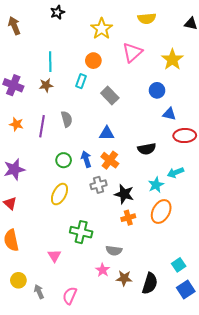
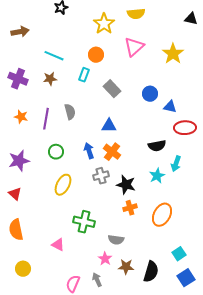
yellow semicircle: (147, 18) -> (136, 14), moved
brown arrow: (14, 26) -> (20, 32), moved, turned 102
cyan line: (50, 62) -> (54, 56), turned -66
blue circle: (157, 90) -> (150, 94), moved
black semicircle: (147, 149) -> (157, 146), moved
green circle: (64, 160) -> (56, 152), moved
cyan arrow: (175, 172) -> (176, 164), turned -49
orange ellipse: (161, 212) -> (162, 215), moved
pink triangle: (54, 256) -> (58, 245), turned -32
gray arrow: (39, 292) -> (97, 280), moved

